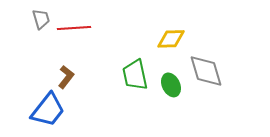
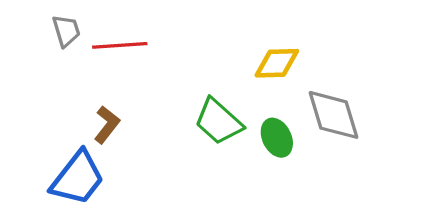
green trapezoid: (135, 75) -> (218, 121), turned -36

